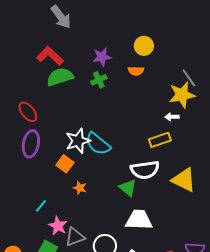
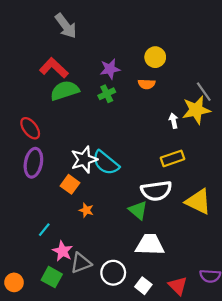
white arrow: (172, 117) -> (174, 121), moved, turned 80

